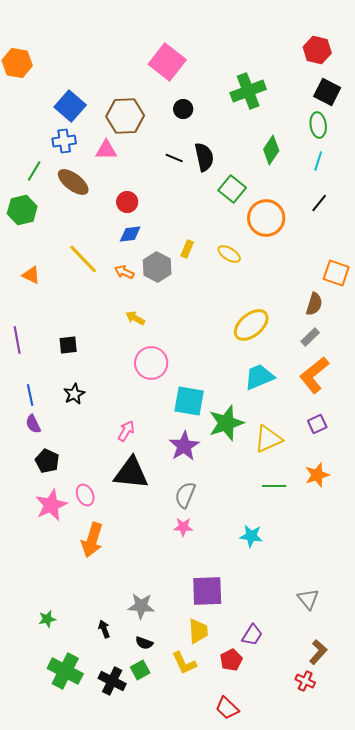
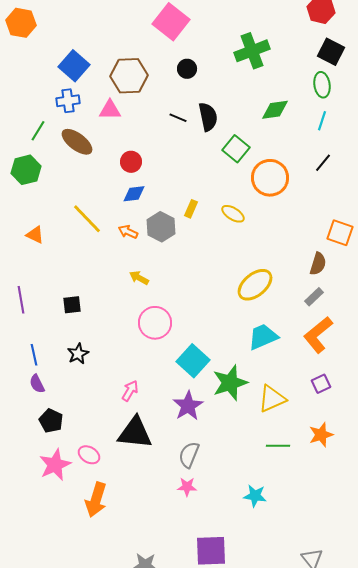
green diamond: (271, 150) -> (275, 110), turned 48
cyan square: (189, 401) -> (193, 361), turned 32
pink ellipse: (85, 495) -> (89, 455), turned -35

